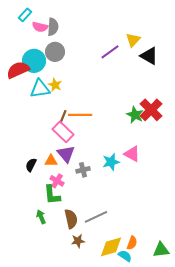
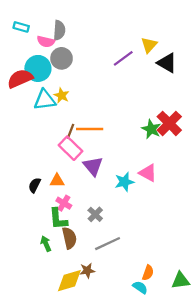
cyan rectangle: (25, 15) -> (21, 27), moved, turned 64
pink semicircle: (40, 27) -> (46, 42), moved
purple triangle: (66, 154) -> (93, 166), moved
gray cross: (83, 170) -> (95, 214), moved, turned -32
brown semicircle: (71, 219) -> (69, 238), moved
yellow diamond: (111, 247) -> (69, 281), moved

